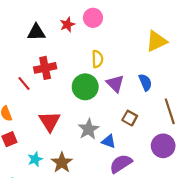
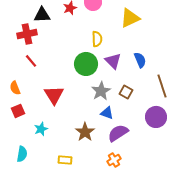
yellow triangle: (156, 41) -> (130, 18), moved
red cross: (45, 68) -> (27, 34), moved
gray star: (89, 129) -> (101, 91), moved
brown star: (62, 163) -> (85, 132), moved

